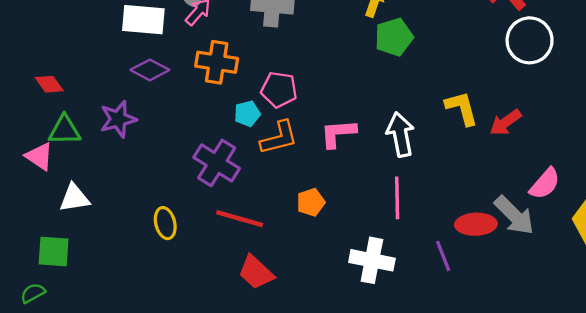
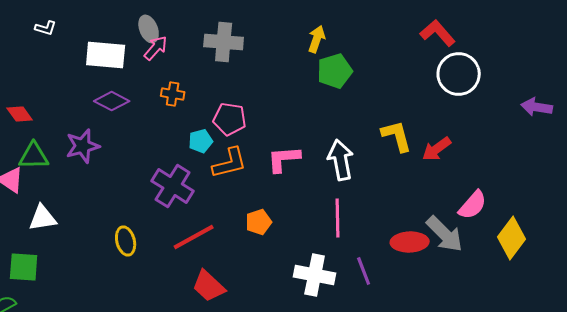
orange cross: (217, 62) -> (173, 94), size x0.6
red line: (240, 219) -> (194, 237), turned -45
purple line: (443, 256) -> (364, 271), moved

